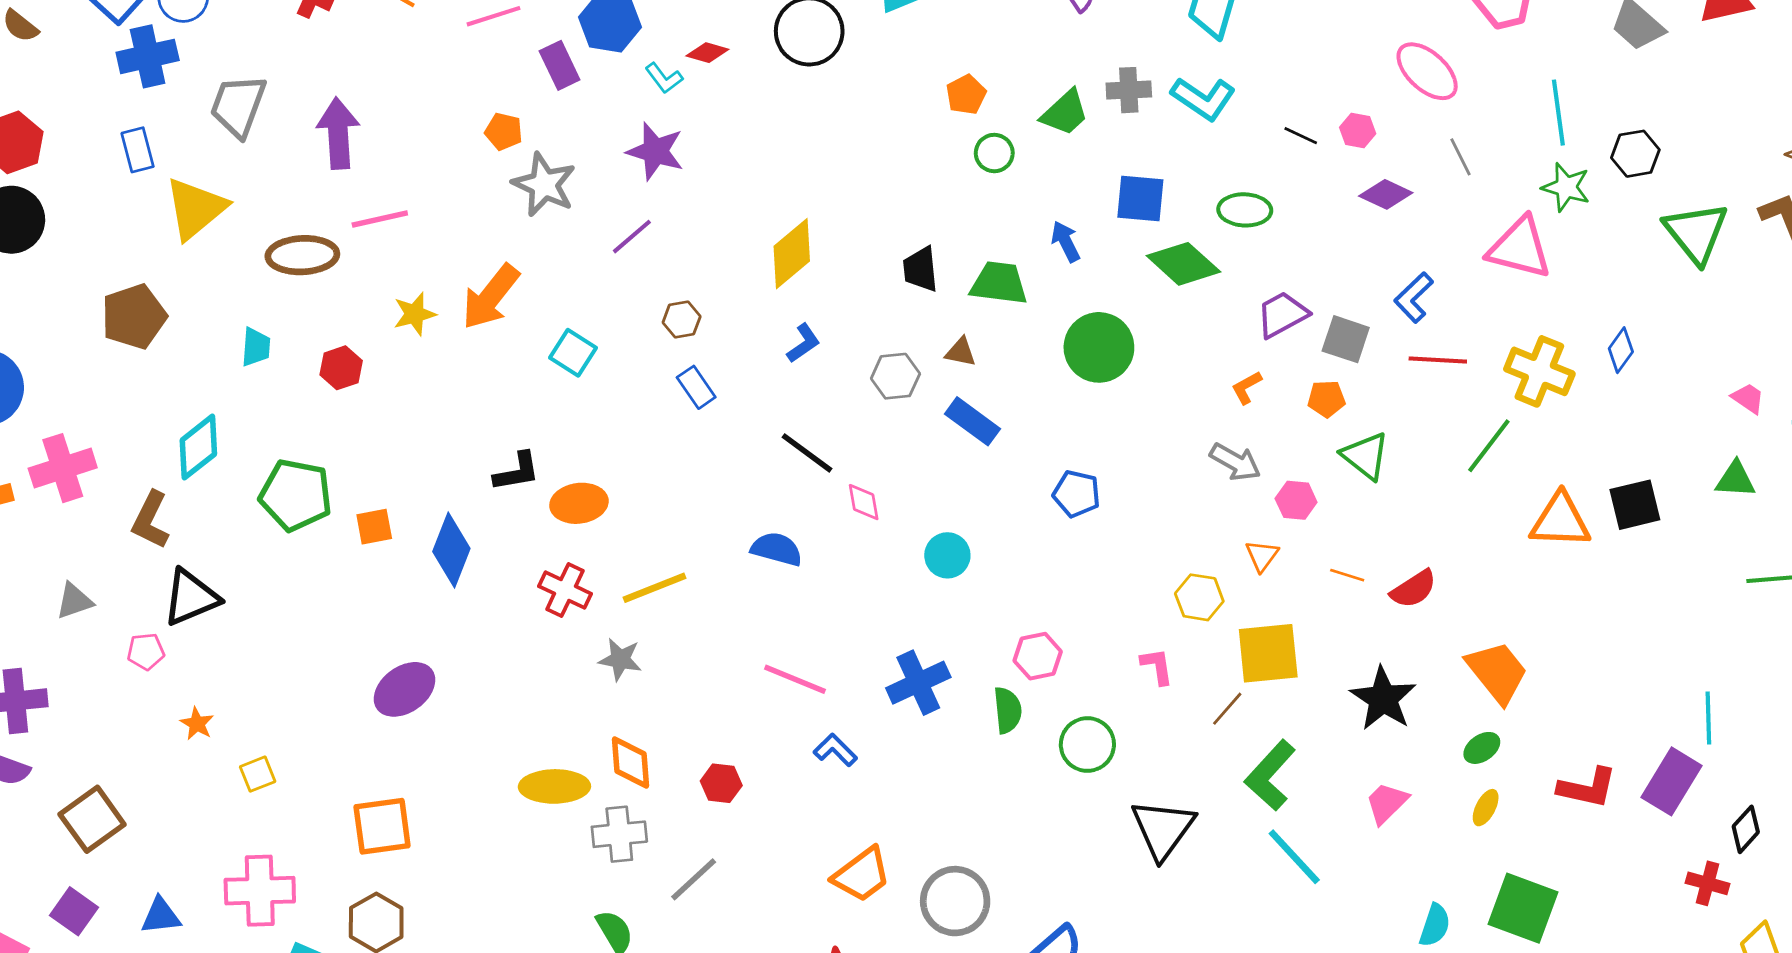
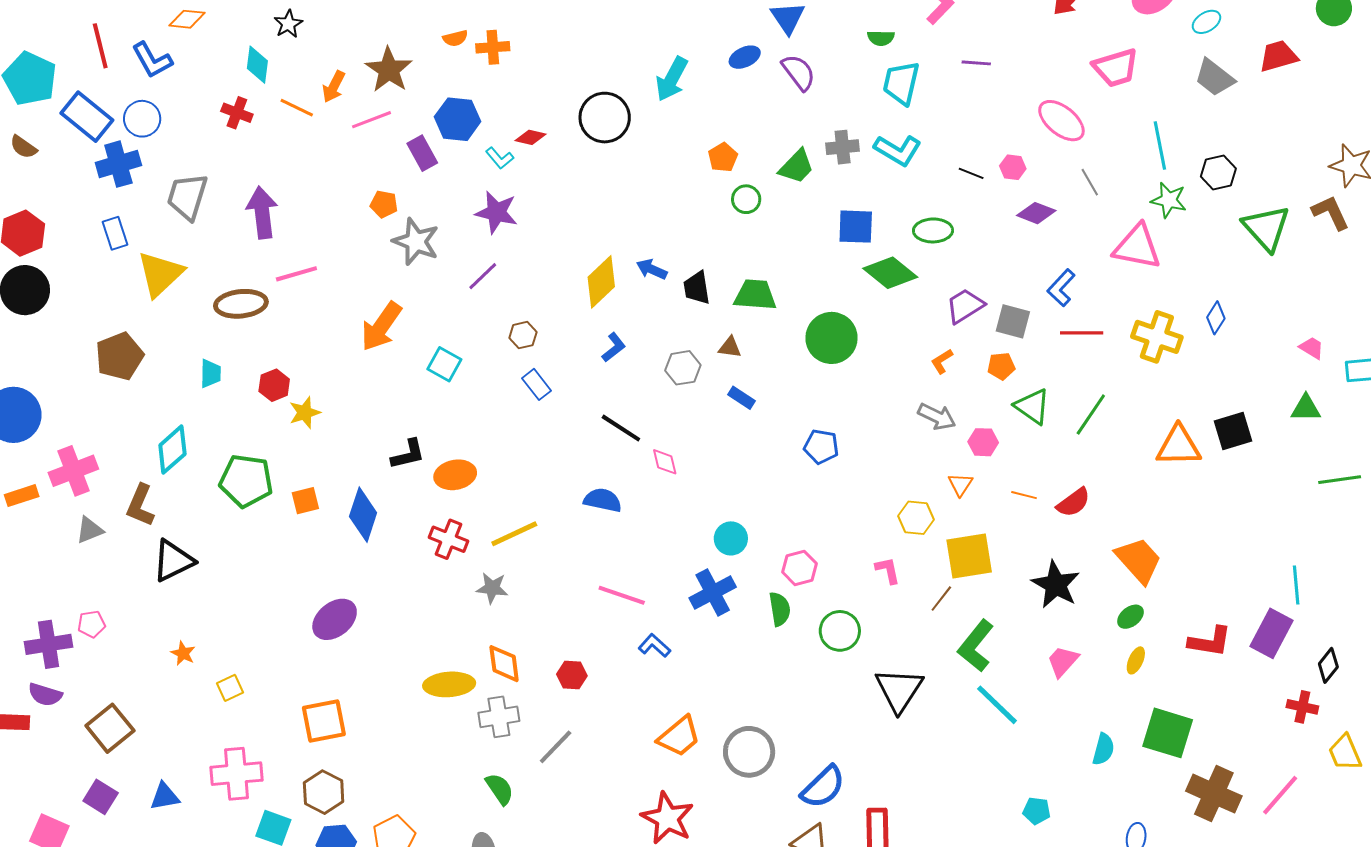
blue arrow: (1066, 242) -> (652, 269), moved, turned -36
yellow star: (415, 314) -> (305, 413), moved
blue rectangle: (973, 421) -> (742, 398), size x0.7
green line: (1489, 446) -> (1091, 414), moved
cyan circle: (947, 555) -> (731, 538), moved
gray triangle: (74, 601) -> (90, 530), moved
pink pentagon: (146, 651) -> (91, 624), moved

